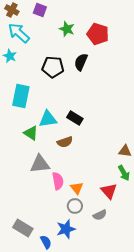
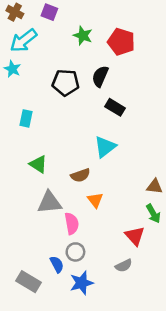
cyan arrow: (19, 33) -> (23, 41), turned -80
cyan rectangle: (21, 96) -> (26, 118), size x0.6
black rectangle: (75, 118) -> (115, 107), moved
cyan triangle: (48, 119) -> (105, 147), moved, turned -30
orange triangle: (77, 188) -> (95, 200), moved
gray circle: (75, 206) -> (75, 252), moved
blue semicircle: (46, 242) -> (57, 264), moved

